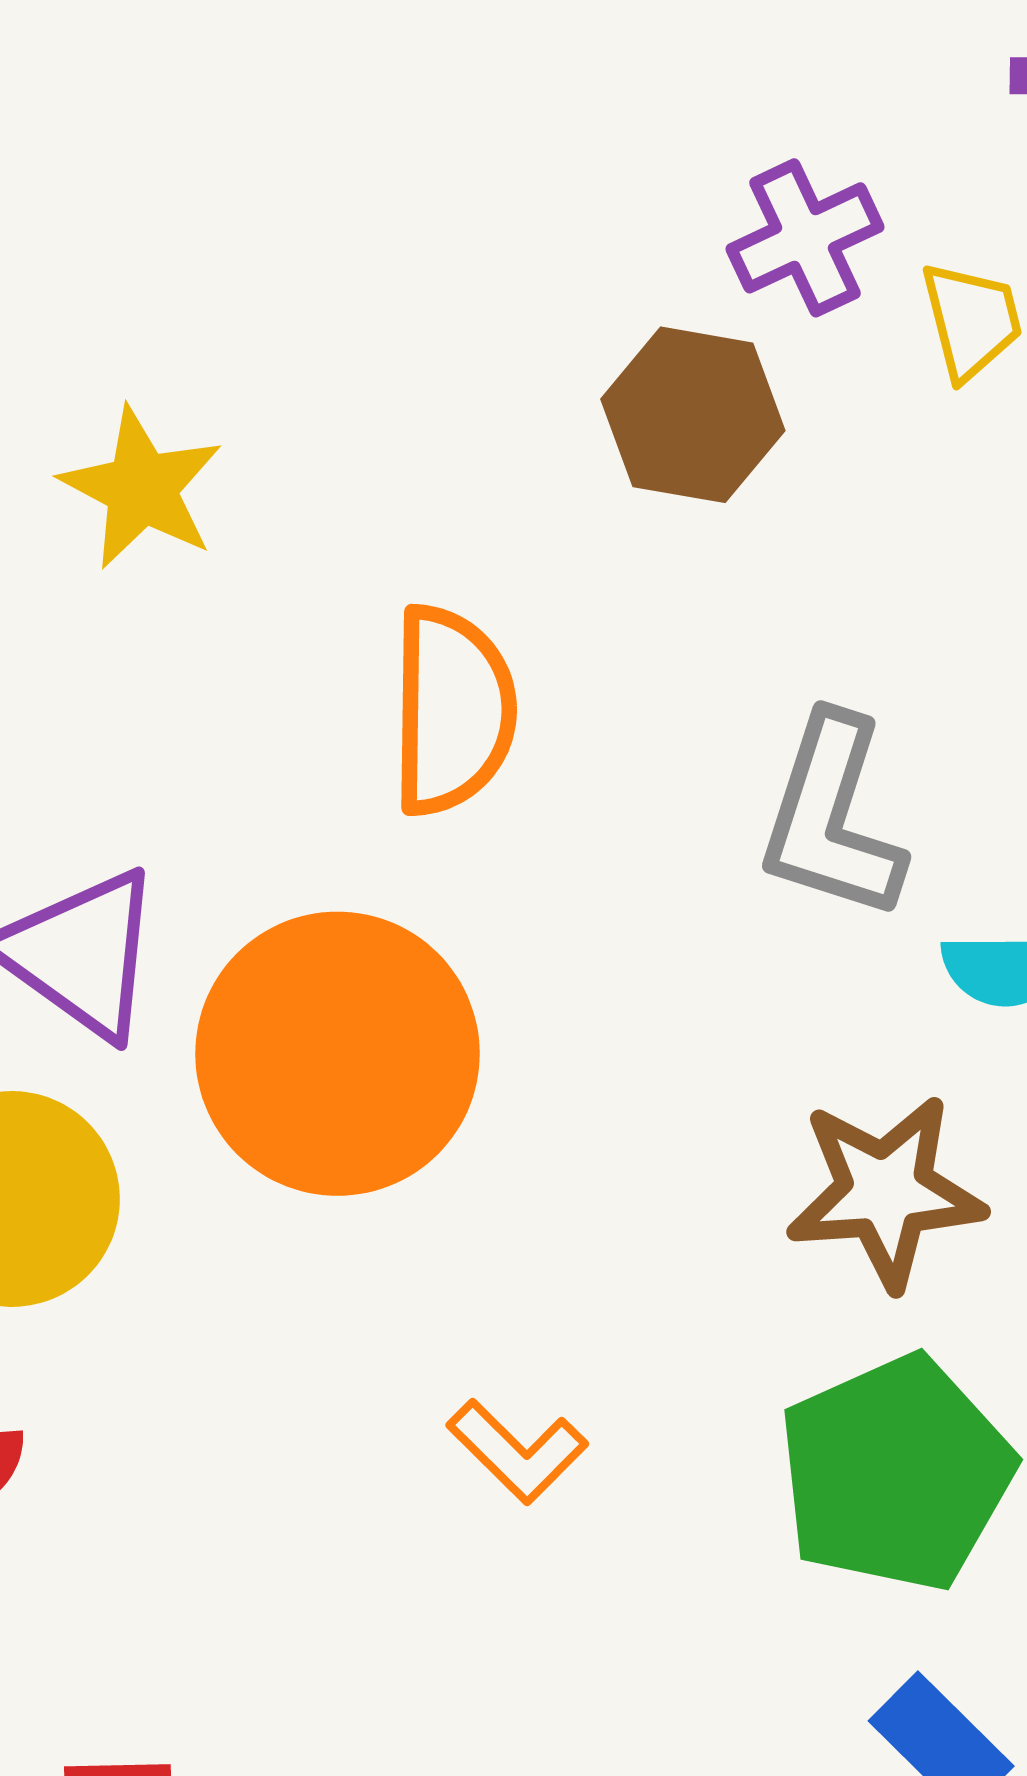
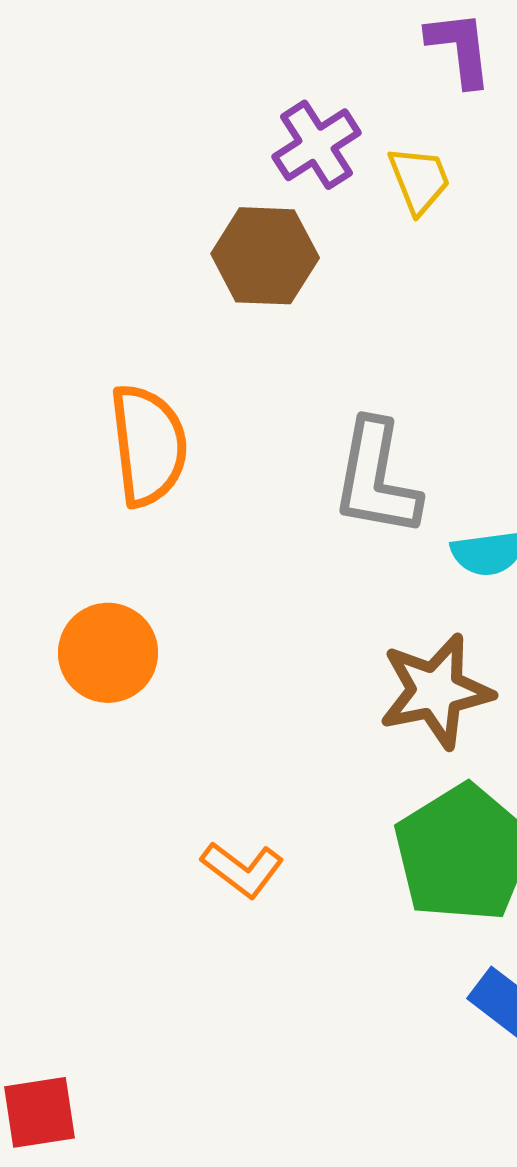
orange circle: (337, 1054) -> (108, 653), size x0.6

